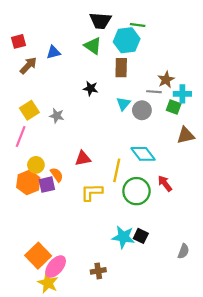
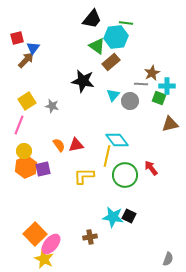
black trapezoid: (100, 21) -> (92, 19), turned -55
green triangle: (93, 46) -> (97, 46), moved
blue triangle: (53, 52) -> (33, 48), moved, turned -40
brown rectangle: (121, 68) -> (111, 62), turned 48
black star: (91, 88) -> (83, 81), size x1.6
cyan diamond: (143, 154) -> (117, 140), moved
yellow circle: (36, 165) -> (24, 151), moved
orange semicircle: (57, 175) -> (59, 145), moved
gray semicircle: (183, 251) -> (168, 259), moved
brown cross: (98, 271) -> (90, 237), moved

